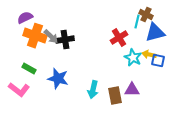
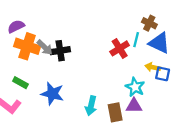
cyan line: (137, 22) -> (136, 40), moved
blue triangle: (155, 33) -> (159, 43), turned 40
cyan star: (133, 58) -> (135, 87), moved

